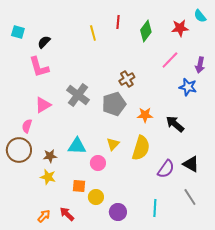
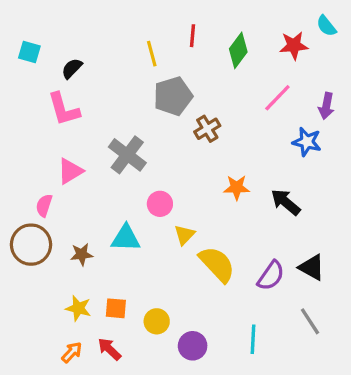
gray pentagon: (114, 104) -> (173, 96), moved
yellow semicircle: (141, 148) -> (217, 264), moved, turned -60
pink circle: (98, 163) -> (160, 204), moved
yellow star: (48, 177) -> (78, 308), moved
orange square: (79, 186) -> (116, 308), moved

